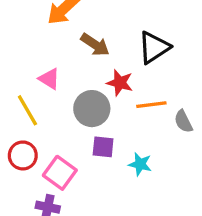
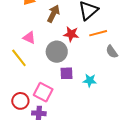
brown arrow: (95, 45) -> (53, 14), turned -90
orange line: (151, 105) -> (98, 33), moved
red circle: (23, 155) -> (20, 101), moved

